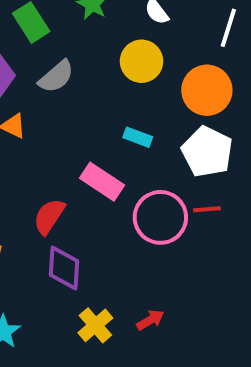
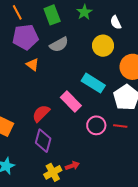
cyan rectangle: (138, 137) -> (93, 83), size x1.6
pink circle: (160, 217) -> (96, 125), size x0.7
red arrow: (150, 320) -> (72, 166), moved

